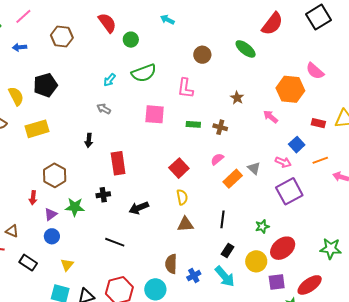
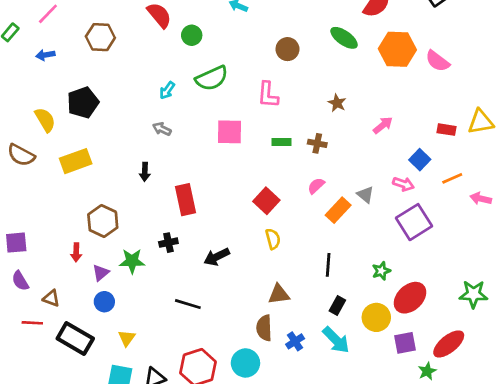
orange hexagon: (290, 89) -> (397, 49), moved
pink arrow: (271, 117) -> (383, 125), turned 105
brown triangle: (185, 224) -> (279, 294), moved
black rectangle: (28, 263) -> (75, 338), size x1.5

